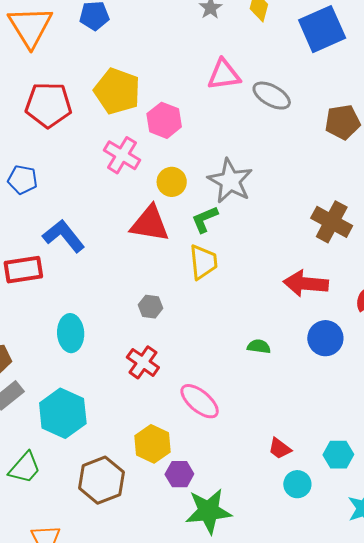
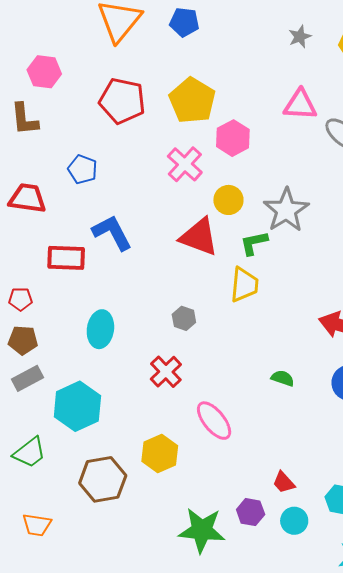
purple hexagon: (179, 474) -> (251, 512), moved

